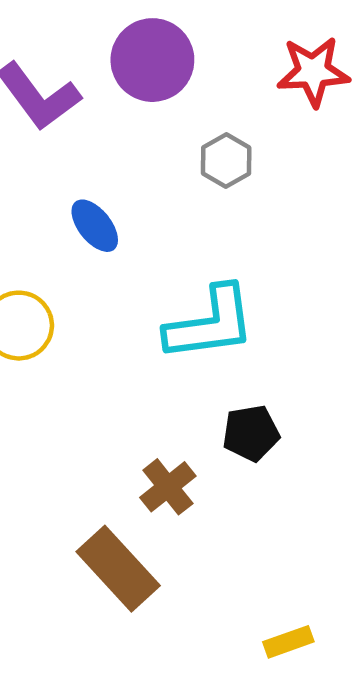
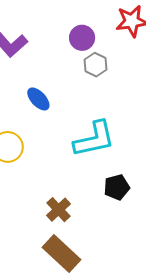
purple circle: (152, 60) -> (82, 38), moved, size x0.7
brown cross: (168, 487) -> (58, 210), moved

